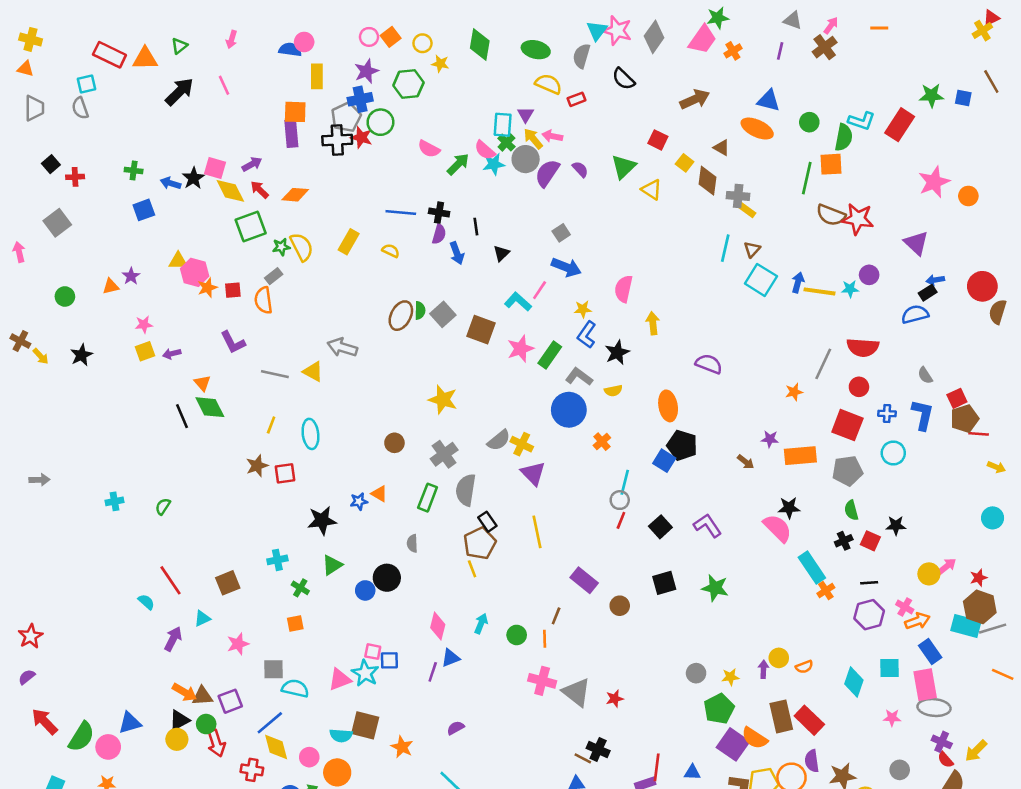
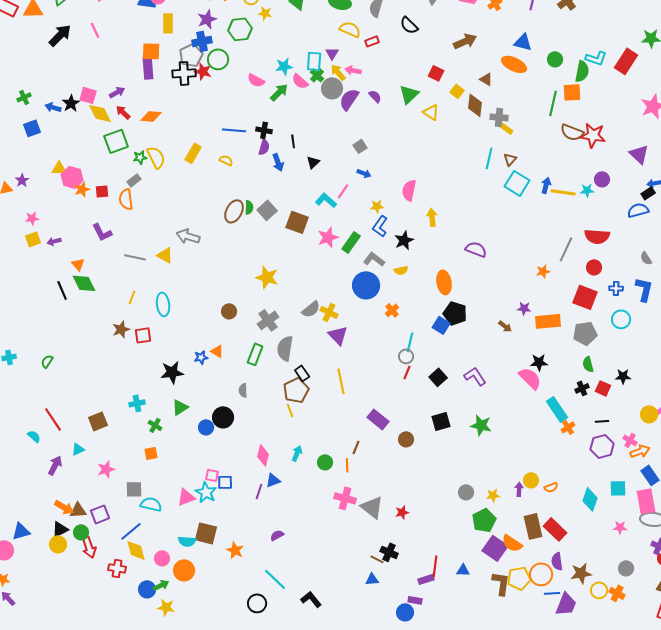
cyan star: (494, 164) -> (284, 66), moved
green cross: (134, 171) -> (24, 97), turned -32
blue arrow: (566, 267) -> (364, 173), size x0.6

